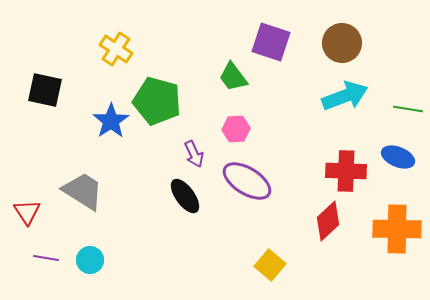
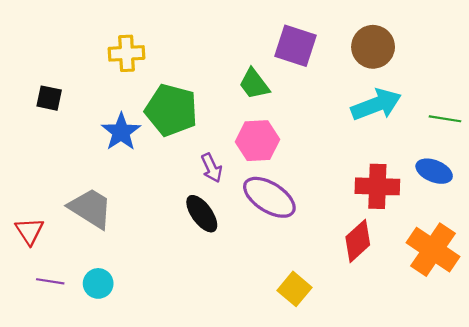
yellow cross: (116, 49) -> (127, 53), turned -36
black square: (45, 90) -> (49, 98), size x0.7
pink hexagon: (236, 129) -> (257, 141), size x1.4
orange cross: (397, 229) -> (433, 250), turned 33

